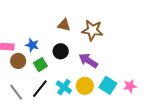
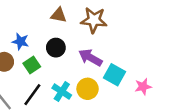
cyan square: (108, 85) -> (114, 75), moved

